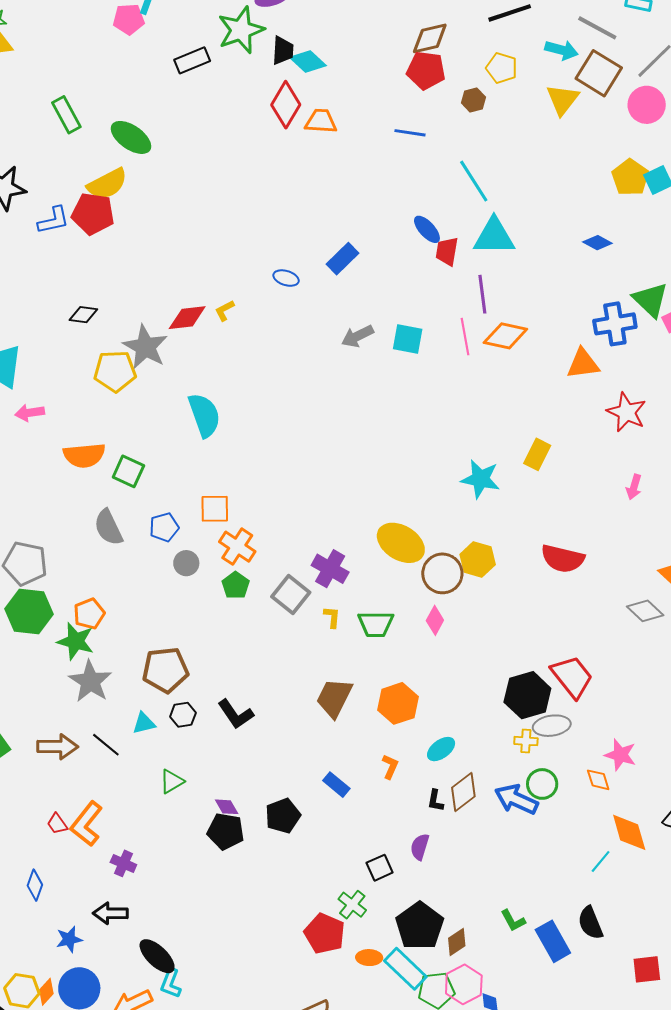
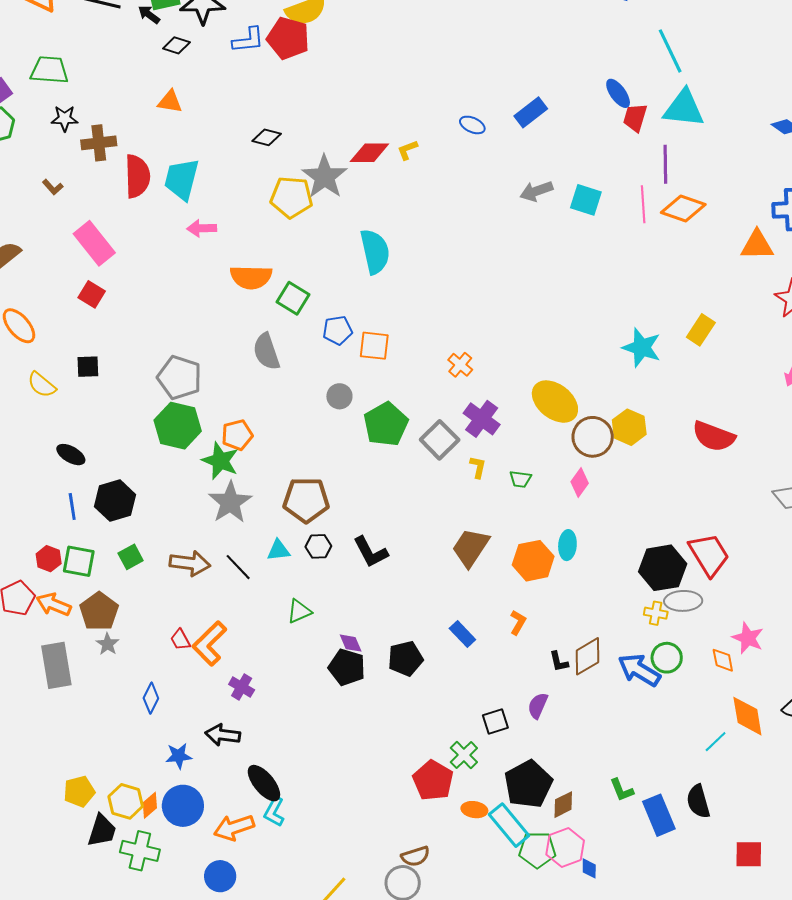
blue pentagon: (164, 527) -> (337, 330), moved
orange cross: (237, 547) -> (460, 365), moved, size x0.7
green pentagon: (236, 585) -> (386, 424), size x1.6
green trapezoid: (376, 624) -> (520, 479), size x0.6
cyan ellipse: (441, 749) -> (567, 545), moved, turned -56
black L-shape: (435, 801) -> (559, 662), turned -30

